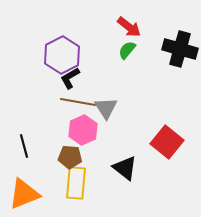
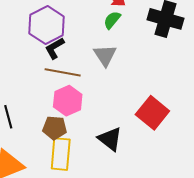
gray triangle: (106, 108) -> (105, 55), moved

